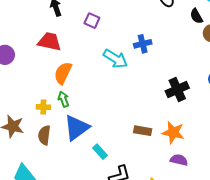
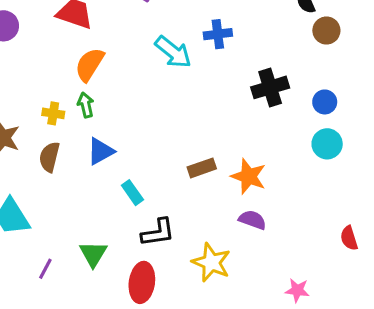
black cross: (177, 89) -> (270, 87), moved
blue triangle: (77, 128) -> (101, 151), size x0.7
brown rectangle: (143, 131) -> (202, 168), turned -36

